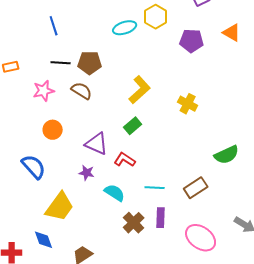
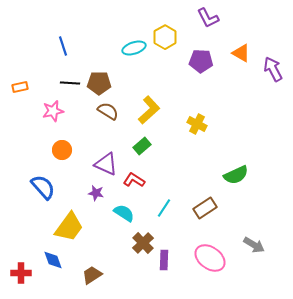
brown semicircle: (82, 91) -> (108, 111), moved
cyan line: (155, 188) -> (164, 208), turned -60
purple rectangle: (161, 218) -> (164, 260), moved

